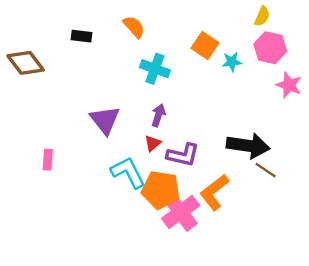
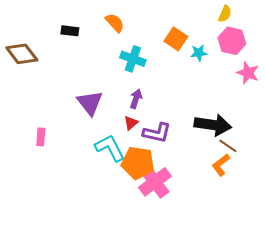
orange L-shape: (214, 192) -> (221, 165), moved, size x0.7

